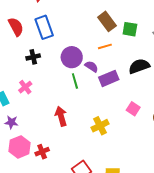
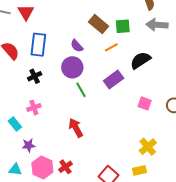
blue rectangle: (44, 27) -> (38, 45), turned 40
orange line: (105, 46) -> (111, 47), moved
purple semicircle: (91, 66) -> (77, 46), moved, turned -152
pink cross: (25, 87) -> (34, 108), turned 32
yellow cross: (100, 126) -> (148, 147), moved

